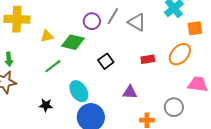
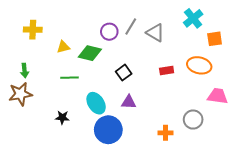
yellow cross: (17, 19) -> (33, 30), size x0.7
orange ellipse: (180, 54) -> (199, 65), turned 60
green line: (53, 66) -> (69, 78), turned 36
purple triangle: (130, 92) -> (129, 102), moved

